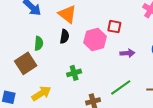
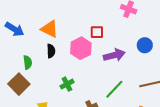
purple arrow: (127, 53) -> (114, 55), size x1.5

